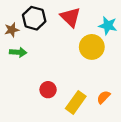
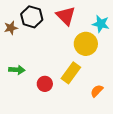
green arrow: (18, 52) -> (17, 70), moved
yellow rectangle: (76, 102) -> (71, 73), moved

